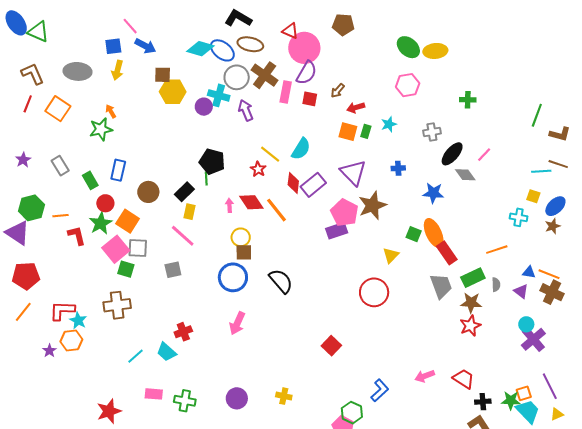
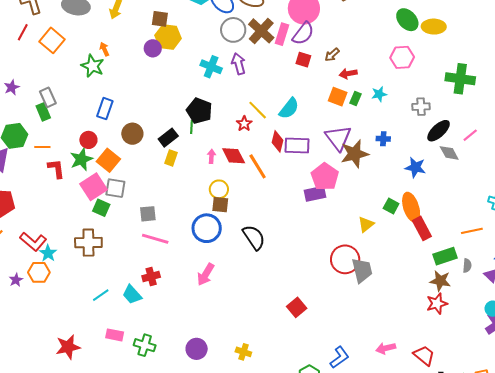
pink rectangle: (286, 92) -> (282, 34), moved
cyan cross: (219, 95) -> (211, 67), moved
green cross: (468, 100) -> (460, 79), size x1.8
purple circle: (204, 107) -> (153, 48), moved
green star: (101, 129) -> (92, 66), turned 30
green rectangle: (90, 180) -> (43, 112), moved
purple rectangle: (313, 185) -> (297, 146), turned 35
brown star: (372, 205) -> (355, 154), moved
pink line: (183, 236) -> (155, 239), moved, turned -32
gray trapezoid: (441, 286) -> (362, 270), moved
red L-shape: (62, 311) -> (33, 242), turned -148

